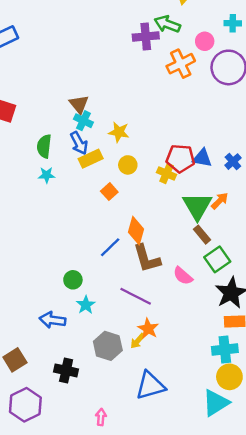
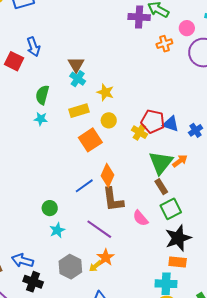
orange cross: (181, 64) -> (164, 44), size x0.7
blue arrow: (79, 143) -> (33, 47), moved
orange square: (109, 192) -> (90, 140), size x1.6
blue arrow: (52, 320) -> (23, 260), moved

